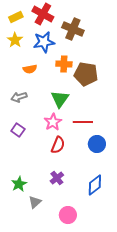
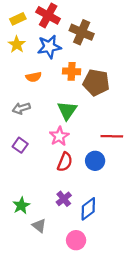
red line: (83, 122) -> (112, 136), moved
blue circle: (97, 144) -> (95, 161), moved
blue diamond: (95, 185) -> (88, 209), moved
gray triangle: (35, 202) -> (39, 226), turned -40

